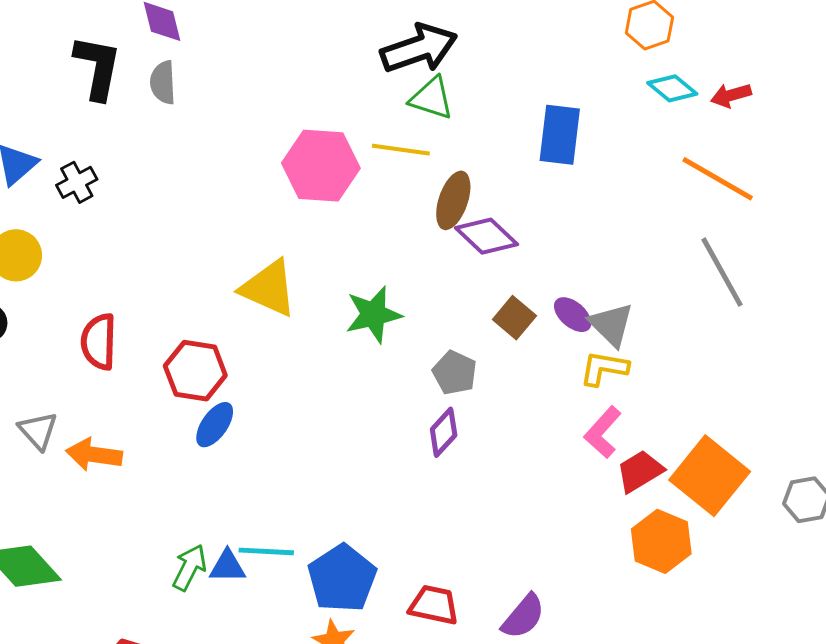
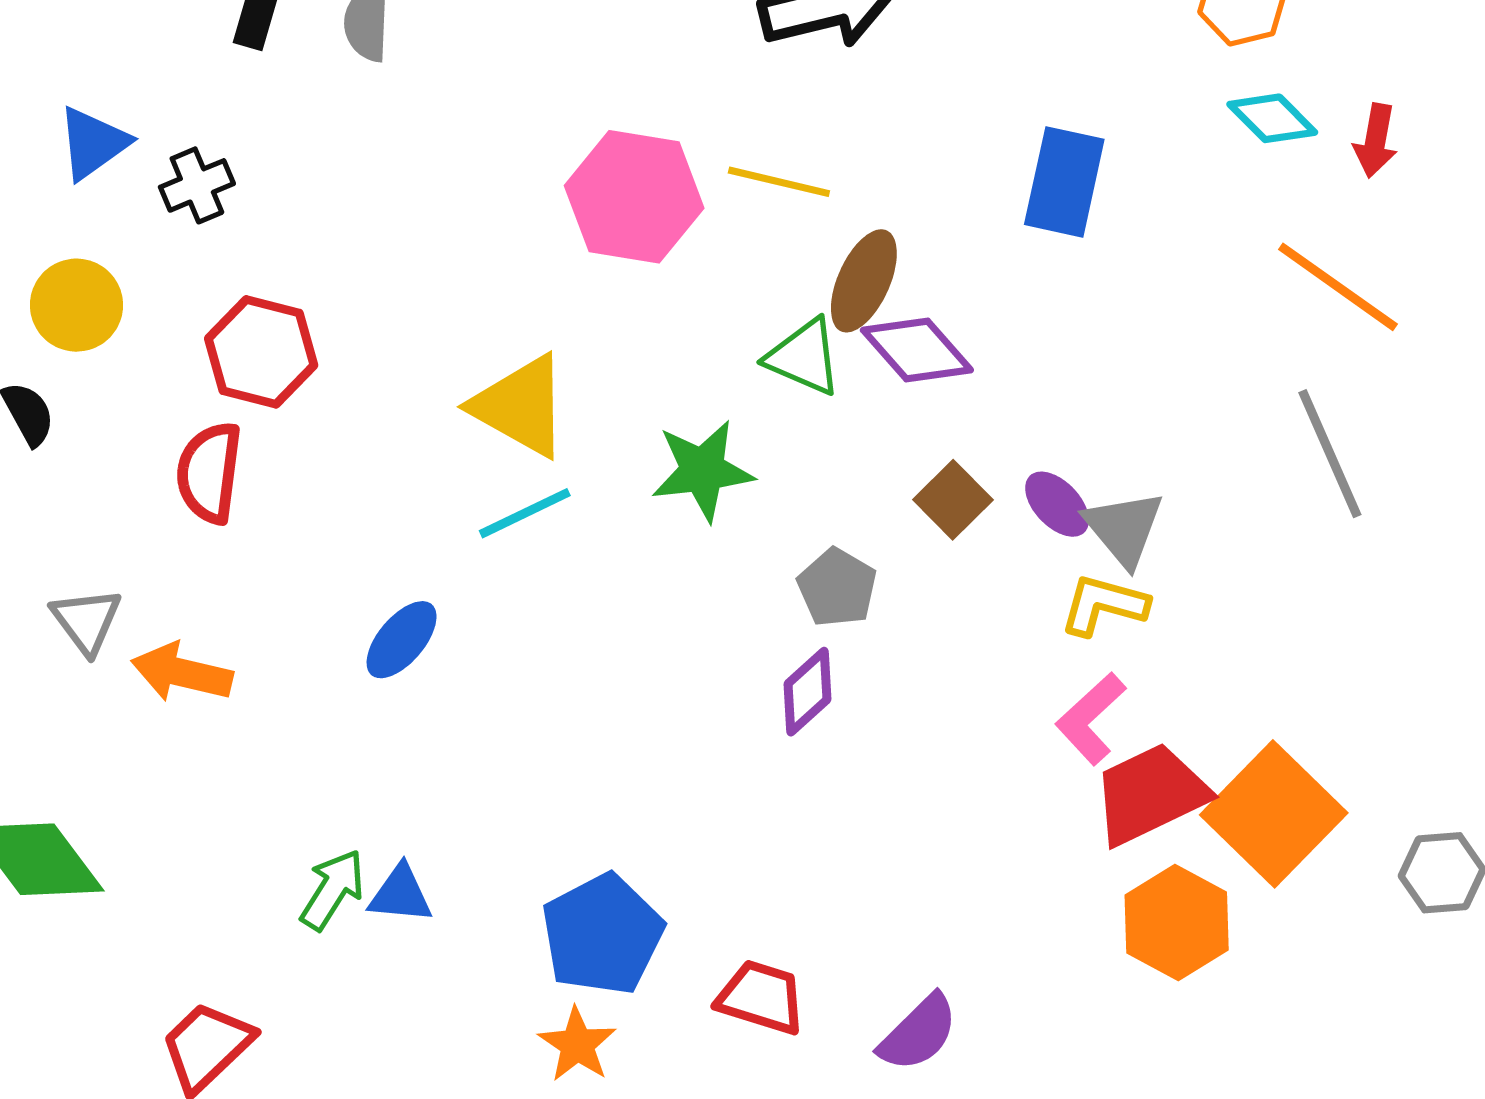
red arrow: (731, 95) -> (1376, 141), turned -69
green triangle: (431, 98) -> (804, 357), moved
red hexagon: (195, 371) -> (261, 352), moved
red trapezoid: (640, 471) -> (1150, 794), size x1.4
cyan line: (266, 551) -> (525, 513), moved, turned -34

